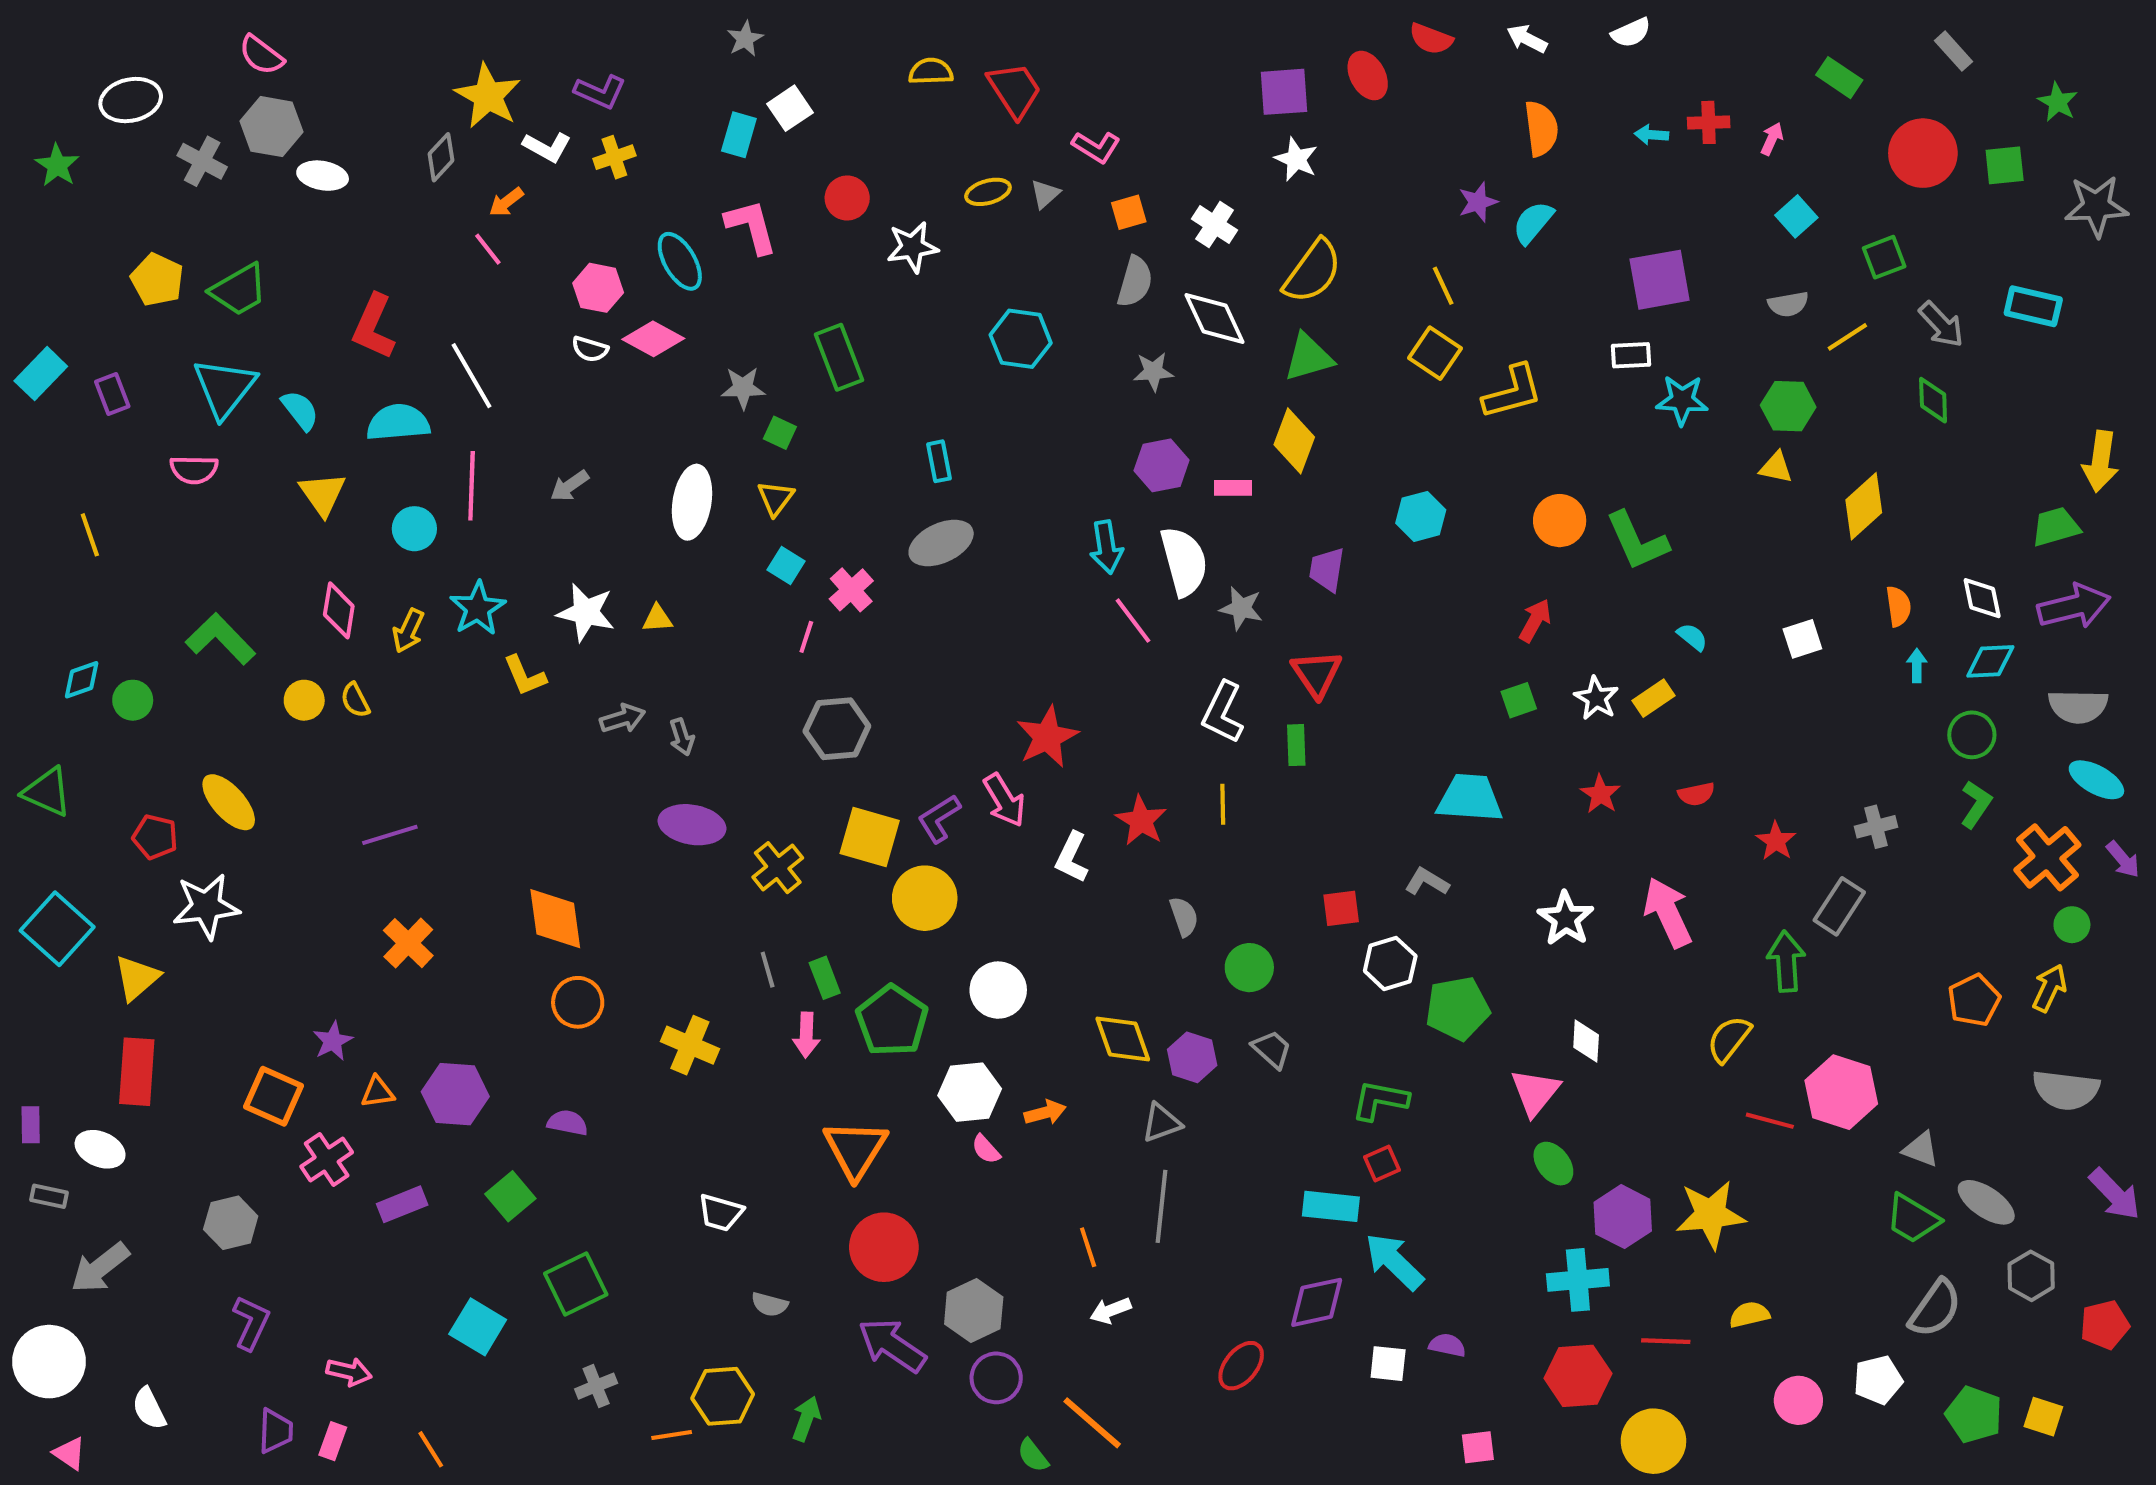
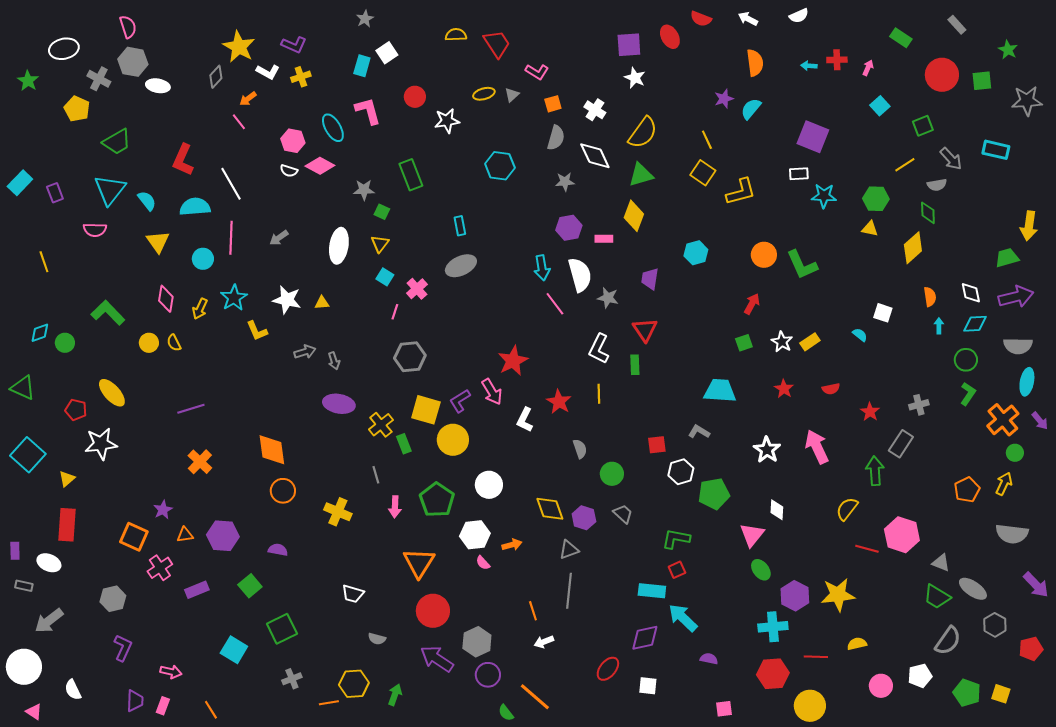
pink semicircle: (261, 55) -> (128, 27), turned -145
yellow pentagon: (157, 280) -> (77, 109), moved
purple square: (1660, 280) -> (813, 137), turned 32
gray semicircle: (1788, 304) -> (937, 185), moved
green diamond: (1933, 400) -> (928, 213), moved
cyan semicircle: (1692, 637) -> (860, 335), moved
white square: (1802, 639) -> (883, 313), turned 36
cyan ellipse: (2096, 780) -> (1027, 382), turned 72
yellow triangle: (137, 978) -> (67, 479), size x0.7
green rectangle: (825, 978) -> (404, 444), moved
white square: (1388, 1364) -> (648, 686), moved

